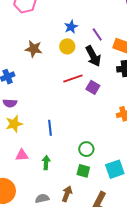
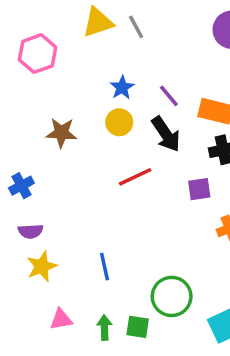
purple square: (93, 87) -> (199, 189), moved, turned -32
green circle: (86, 149) -> (172, 296), size x1.5
green square: (83, 171) -> (138, 327), moved

